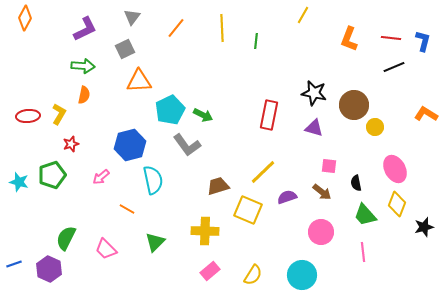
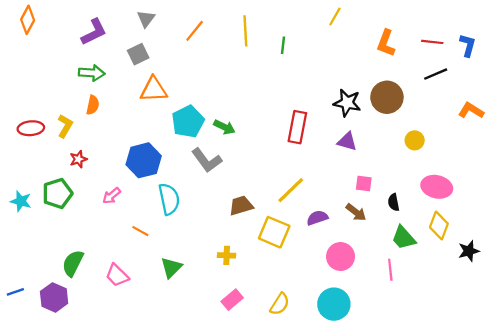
brown circle: (354, 105) -> (387, 97), moved
orange L-shape: (426, 114) -> (471, 111), moved
pink ellipse: (395, 169) -> (437, 187), turned -48
yellow cross: (205, 231) -> (227, 255), size x0.6
pink circle: (321, 232) -> (341, 257), moved
pink line: (363, 252) -> (390, 270), moved

